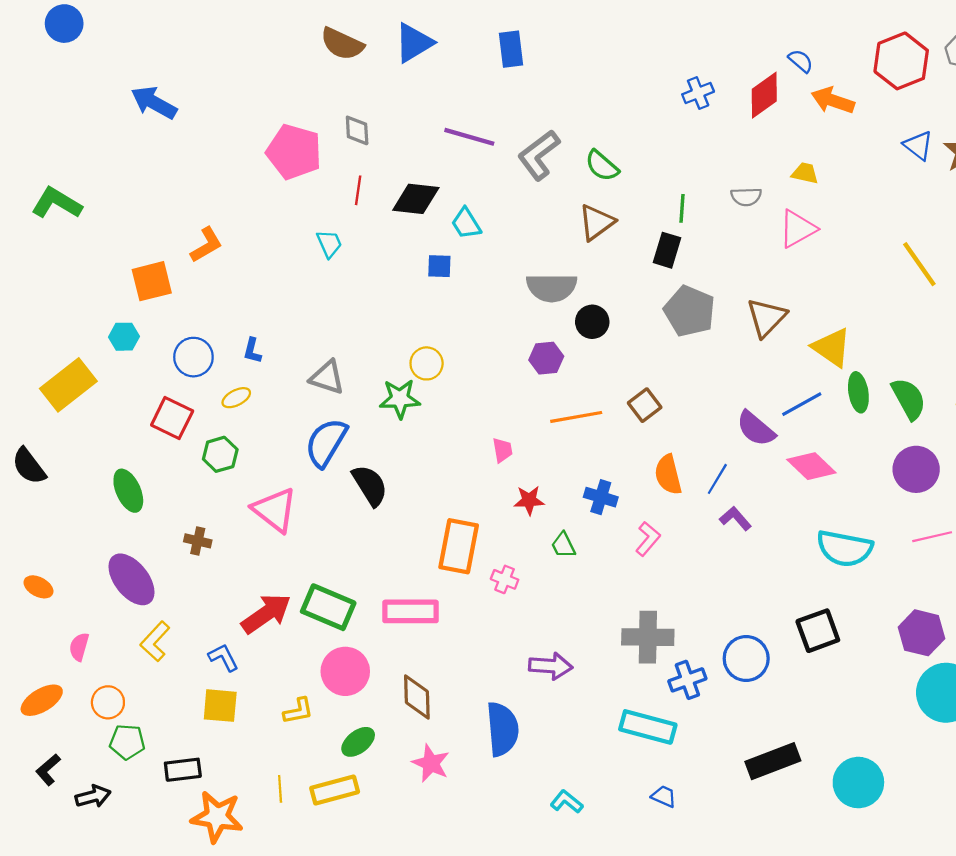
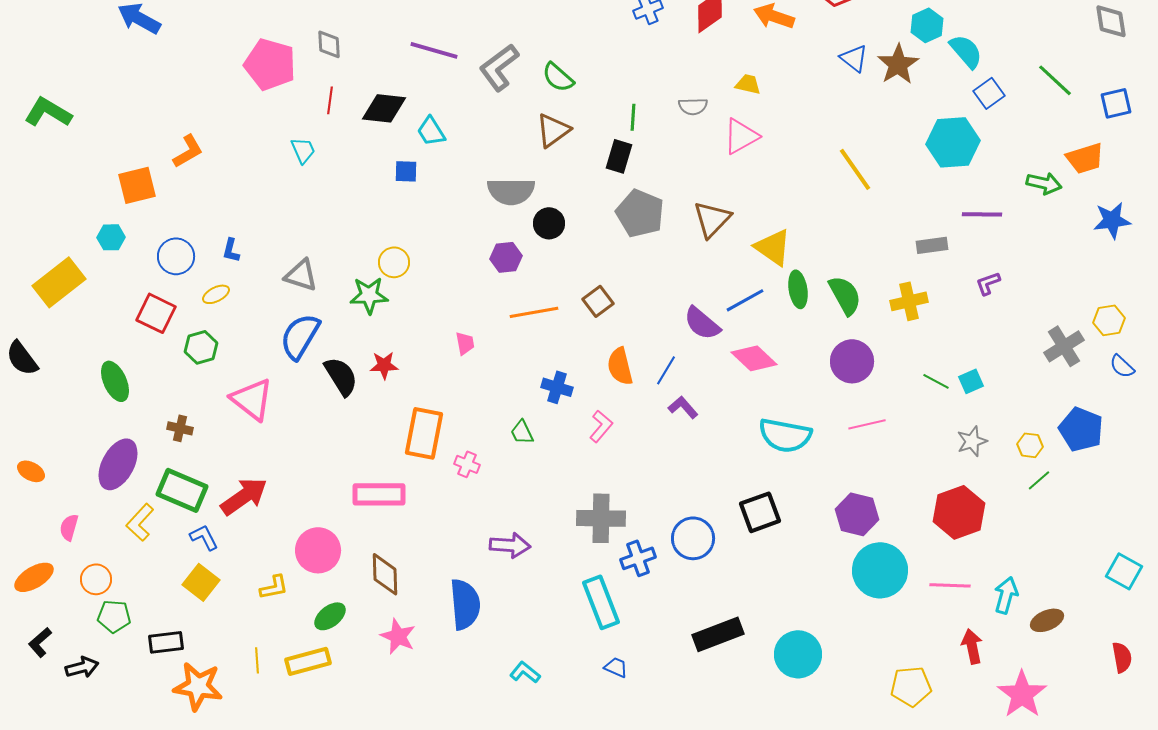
red star: (529, 500) -> (384, 365), moved
purple ellipse: (131, 579) -> (118, 464), turned 66
green rectangle: (328, 607) -> (182, 490), moved
yellow square: (220, 706) -> (201, 582), turned 33
cyan rectangle: (648, 727) -> (601, 602), turned 54

